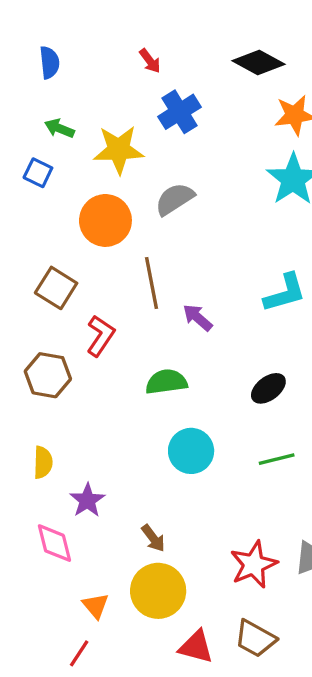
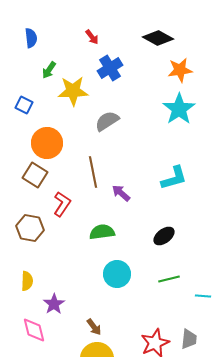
green arrow: (59, 128) -> (49, 70), moved, turned -78
orange circle: (105, 220) -> (47, 143), moved

